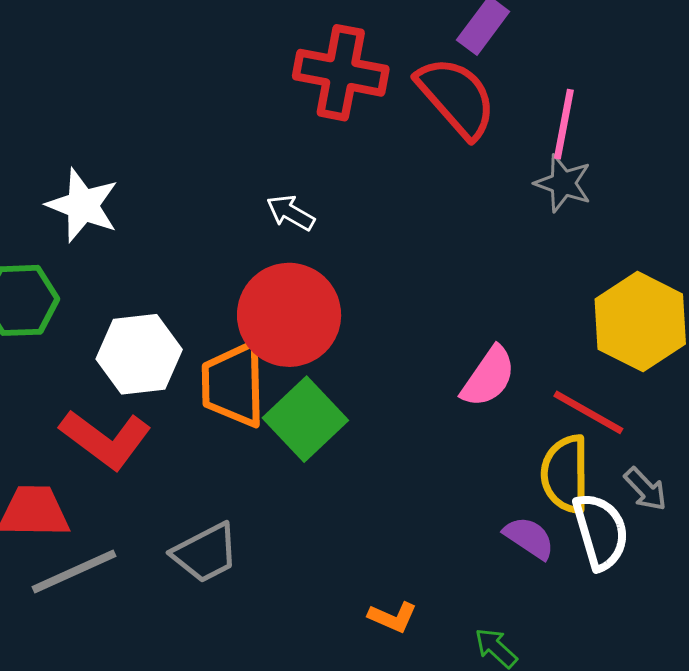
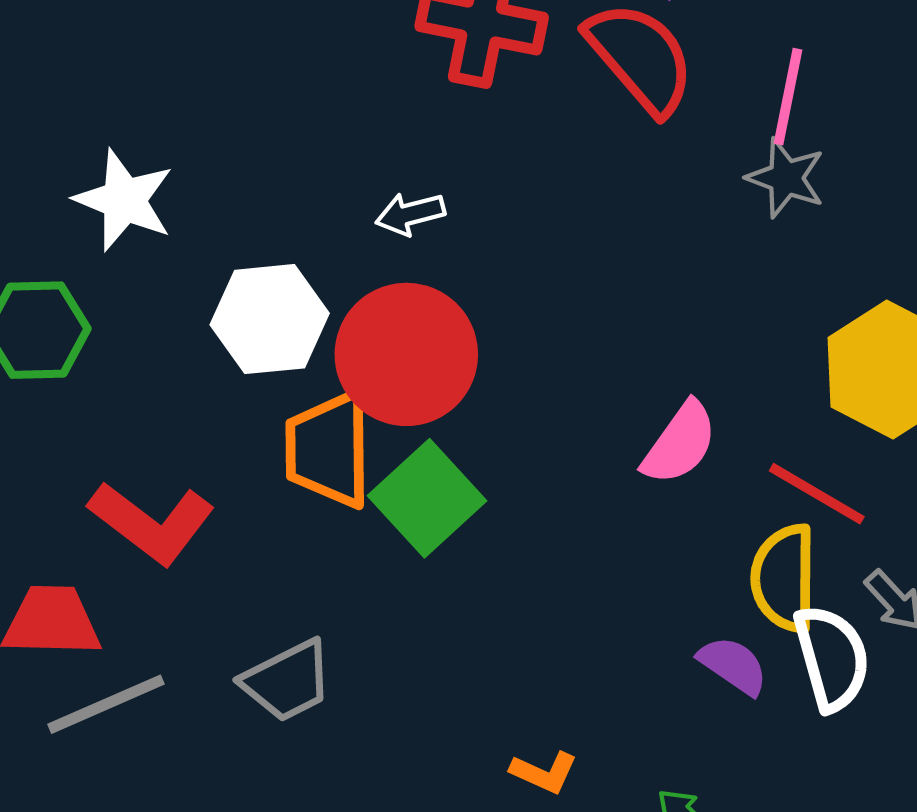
white arrow: (291, 213) -> (410, 214), turned -45
white hexagon: (139, 354) -> (270, 319), moved

